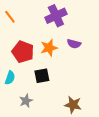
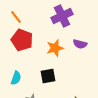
red pentagon: (23, 52) -> (22, 40), moved

